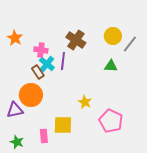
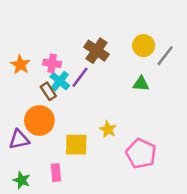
orange star: (15, 38) -> (20, 65), moved
purple line: (63, 61) -> (80, 77), turned 30
yellow square: (63, 125) -> (76, 145), moved

